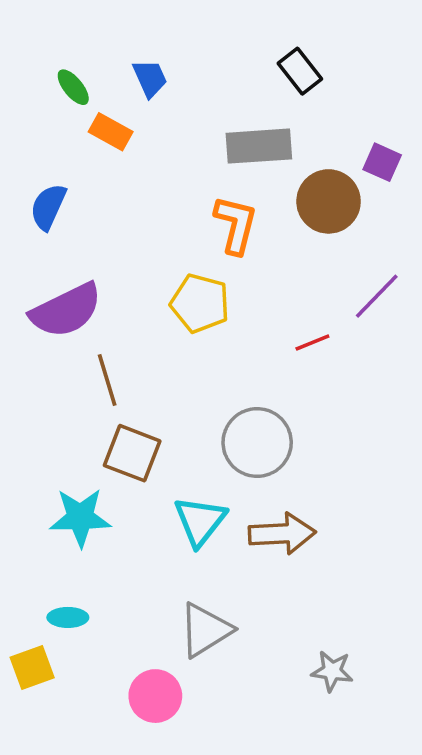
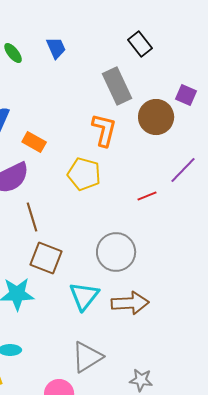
orange rectangle: (111, 132) -> (34, 142), moved
gray rectangle: (259, 146) -> (117, 86), turned 69
gray star: (332, 671) -> (141, 380), moved

